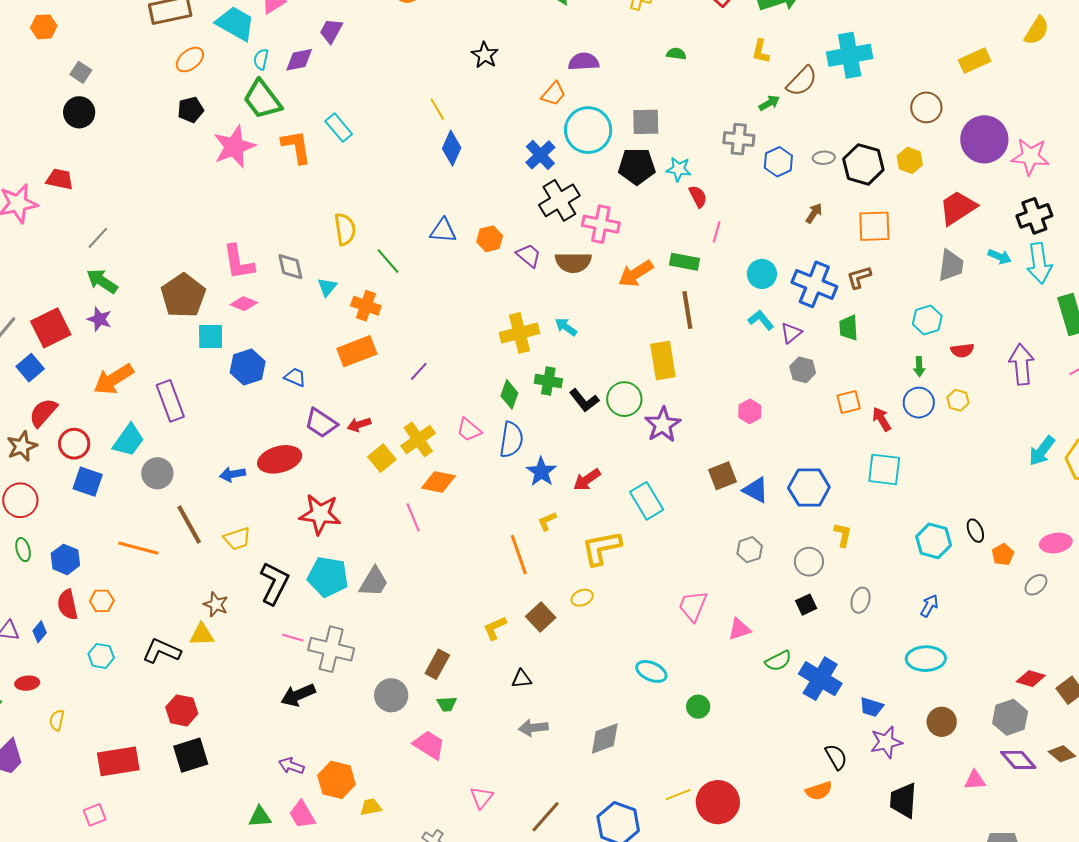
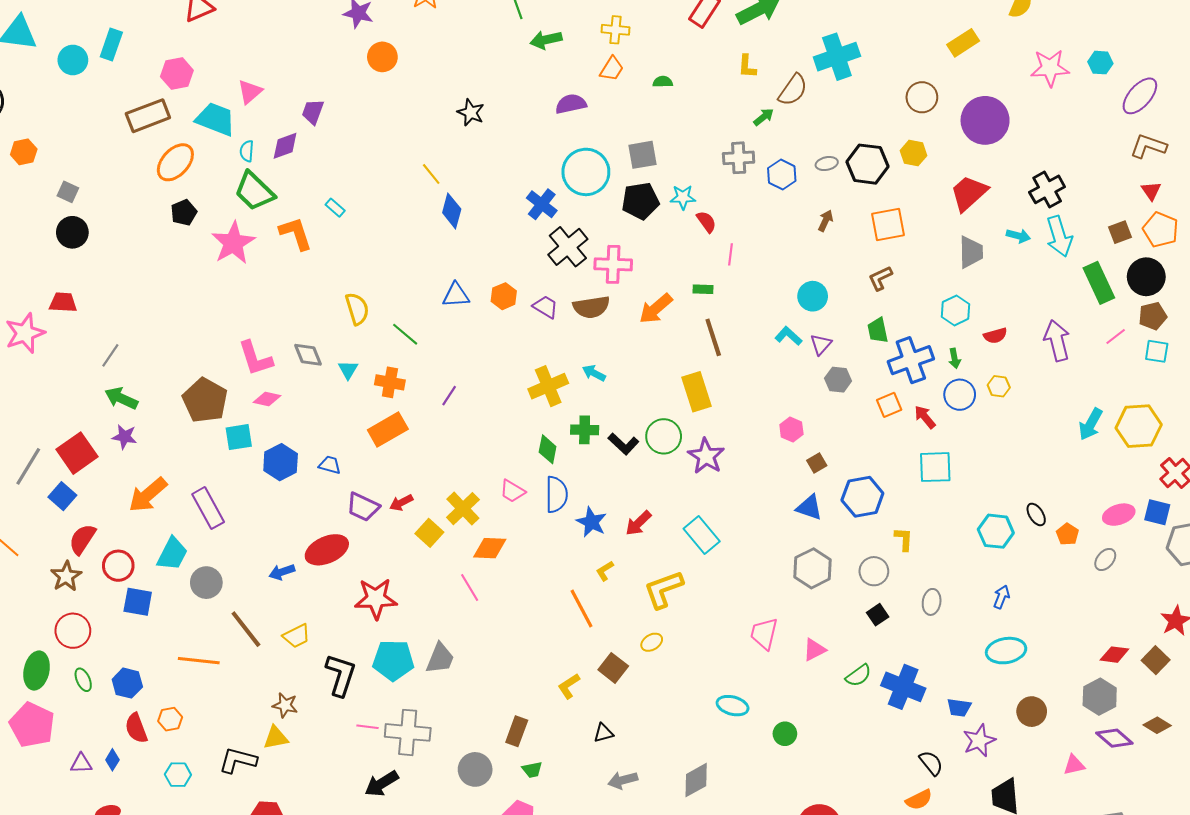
orange ellipse: (190, 60) -> (175, 162), size x1.4
orange trapezoid: (553, 94) -> (612, 69), moved
cyan rectangle: (339, 128) -> (335, 208), size x0.7
pink star: (1030, 156) -> (1050, 68), moved
green rectangle: (685, 262) -> (703, 289), size x0.7
cyan circle: (762, 274) -> (813, 296), moved
blue cross: (814, 284) -> (911, 360), moved, turned -33
purple line: (419, 371) -> (449, 396), moved
brown square: (722, 476) -> (817, 463), moved, size x0.7
gray hexagon: (750, 550) -> (812, 568), size x1.5

